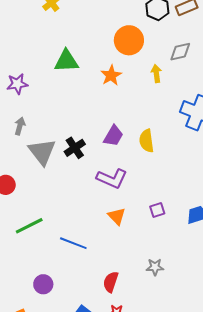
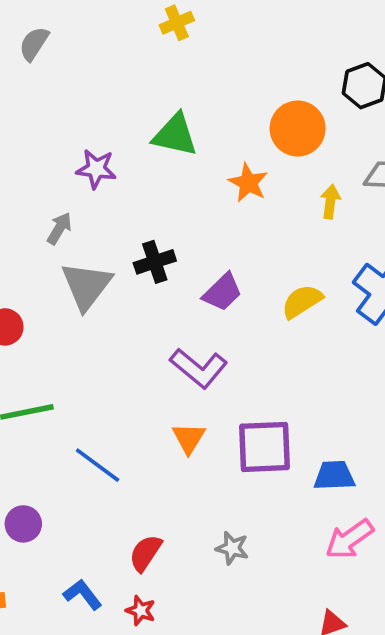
orange star: (111, 75) -> (248, 183), turned -30
purple star: (17, 84) -> (96, 169), moved
yellow semicircle: (147, 141) -> (302, 301), moved, turned 50
black cross: (75, 148) -> (155, 262), moved
purple square: (157, 210) -> (265, 447), size x2.0

